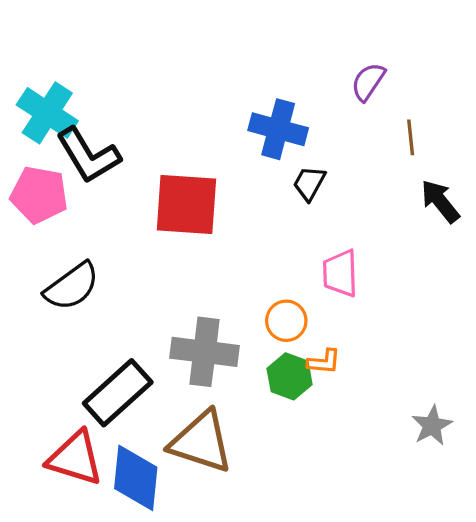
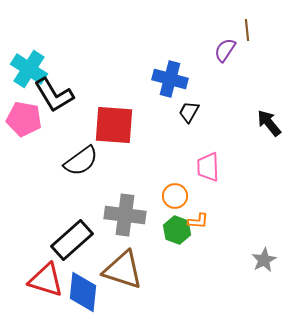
brown line: (411, 137) -> (247, 30), moved
black semicircle: (72, 286) -> (81, 161), moved

